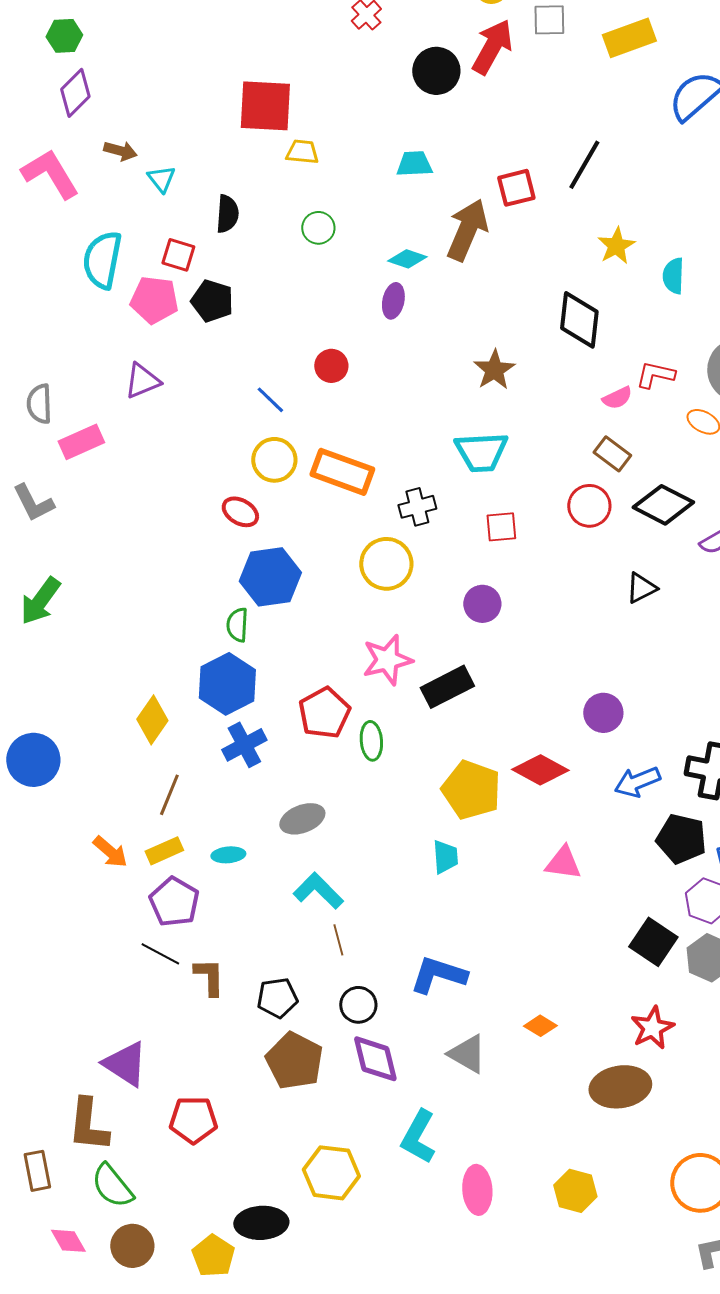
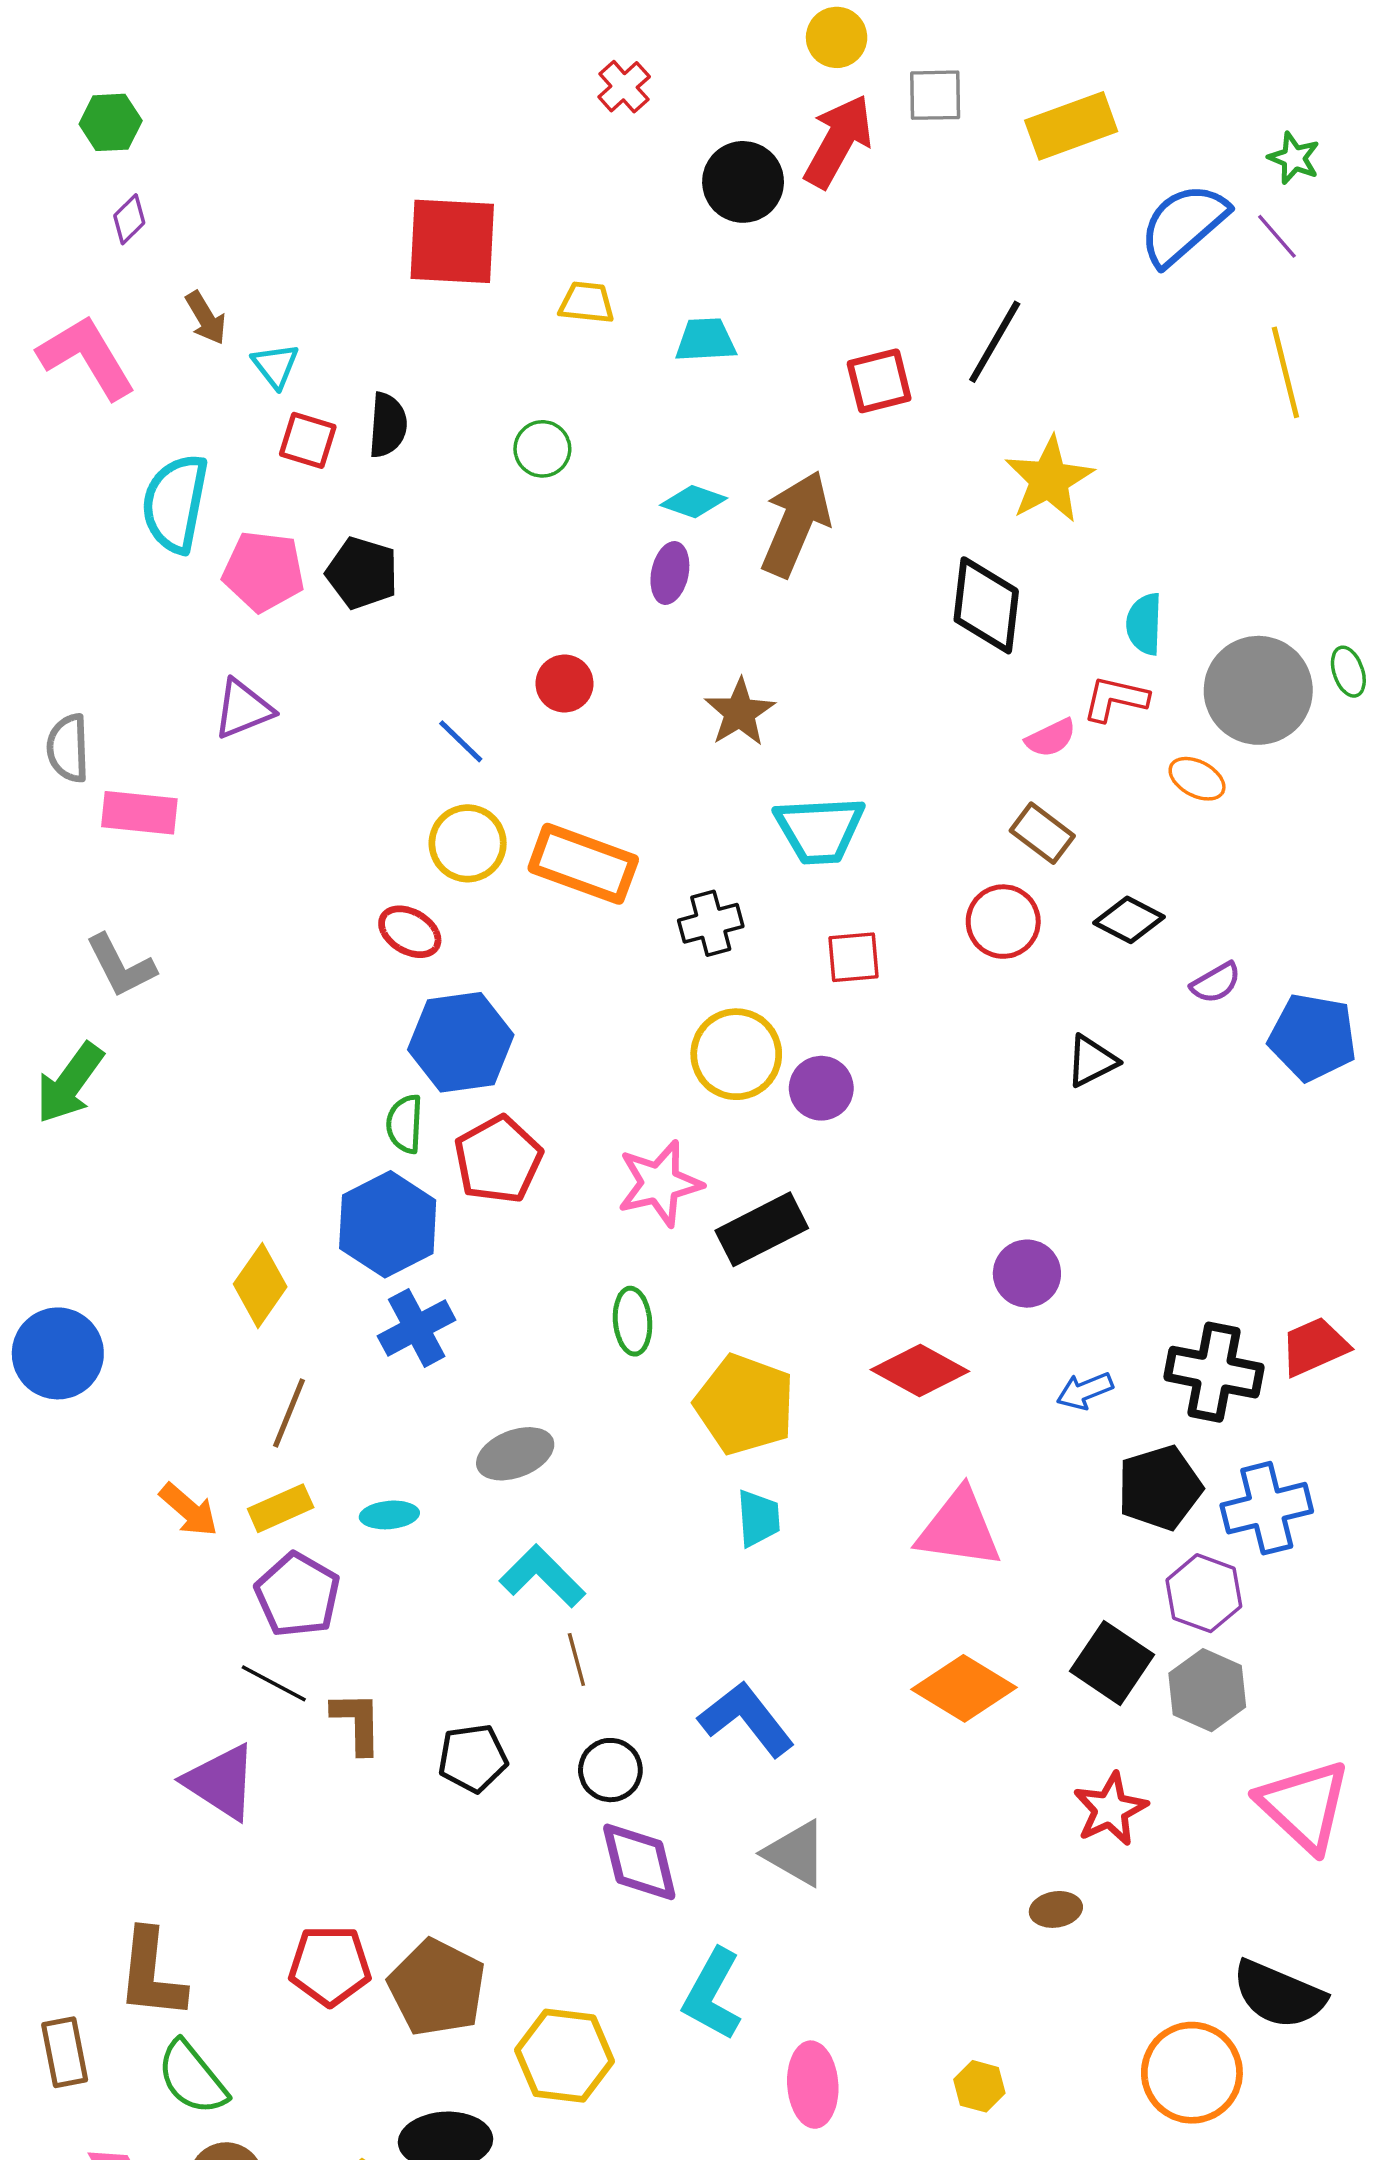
purple diamond: (75, 93) -> (129, 219), size x0.6
brown arrow: (120, 151) -> (206, 318), turned 44
yellow trapezoid: (302, 152) -> (587, 303), moved
brown arrow: (467, 230) -> (796, 524), moved
yellow star: (616, 246) -> (1049, 479), size x1.4
red square: (178, 255) -> (308, 440), moved
cyan semicircle: (673, 276) -> (1144, 624), moved
brown star: (494, 370) -> (740, 712), moved
pink rectangle: (81, 442) -> (139, 813), turned 30
gray L-shape: (33, 503) -> (121, 966), moved
black diamond: (663, 505) -> (1129, 920), size x0.7
yellow circle: (386, 564) -> (736, 1054), moved
red pentagon: (324, 713) -> (498, 1160), moved
blue arrow: (637, 782) -> (1085, 1391), size x0.7
yellow pentagon: (471, 790) -> (745, 1404), moved
black pentagon: (681, 839) -> (1160, 1488), turned -30
pink triangle: (563, 863) -> (959, 1529), size x1.4
blue L-shape: (438, 975) -> (746, 1719), turned 34
orange diamond: (540, 1026) -> (964, 1688), moved, size x1.8
brown pentagon: (294, 1061) -> (437, 1988), moved
purple triangle: (125, 1064) -> (221, 1782), moved
brown ellipse: (620, 1087) -> (1056, 1909), size x0.5
yellow hexagon: (575, 1191) -> (979, 2086), size x0.7

